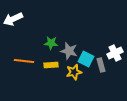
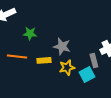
green star: (51, 43) -> (30, 33), moved
cyan square: (86, 59) -> (87, 74), moved, turned 35

